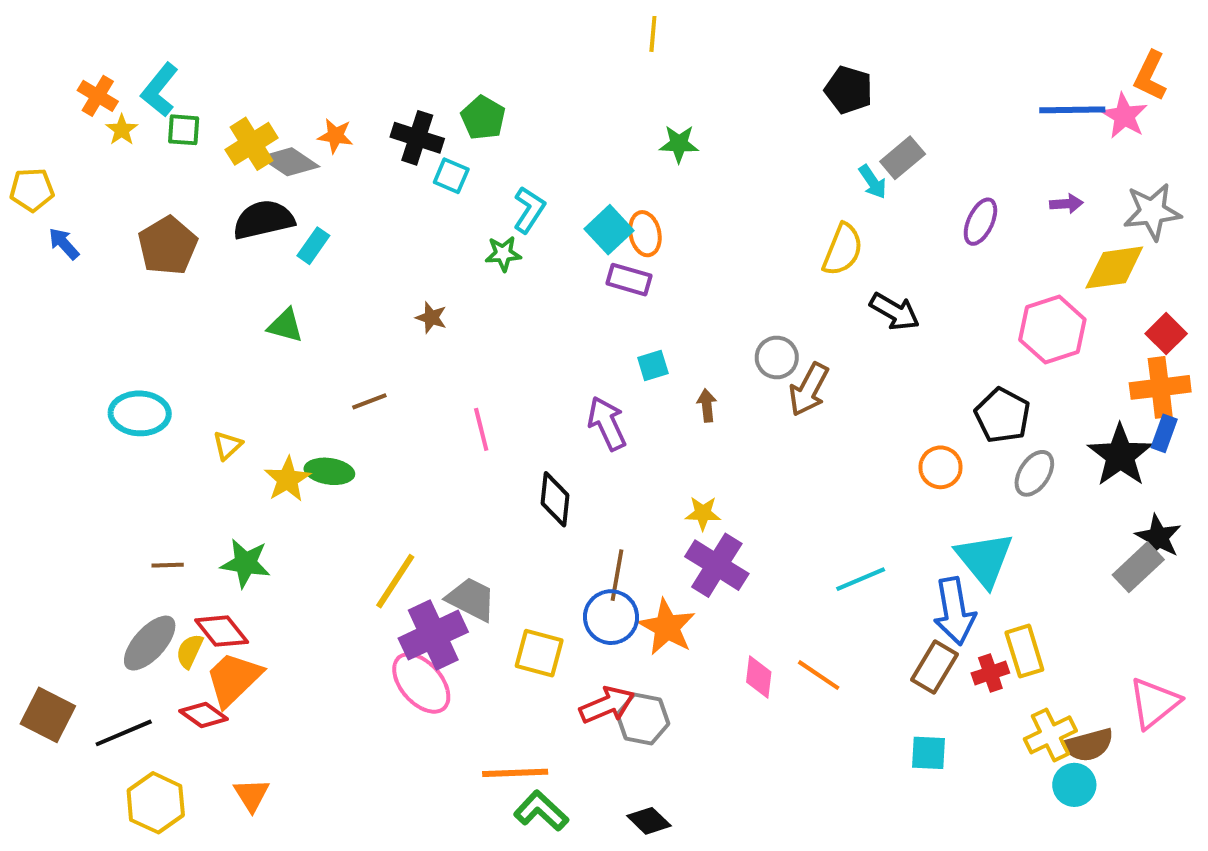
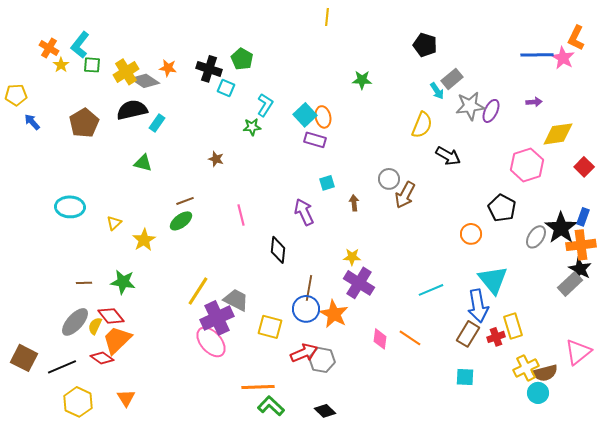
green star: (679, 144) -> (362, 80), moved
gray star: (1152, 212) -> (470, 106), moved
orange cross: (1160, 387) -> (581, 245), moved
green ellipse: (329, 471) -> (181, 221), moved, turned -45
gray ellipse: (1034, 473) -> (536, 237), moved

